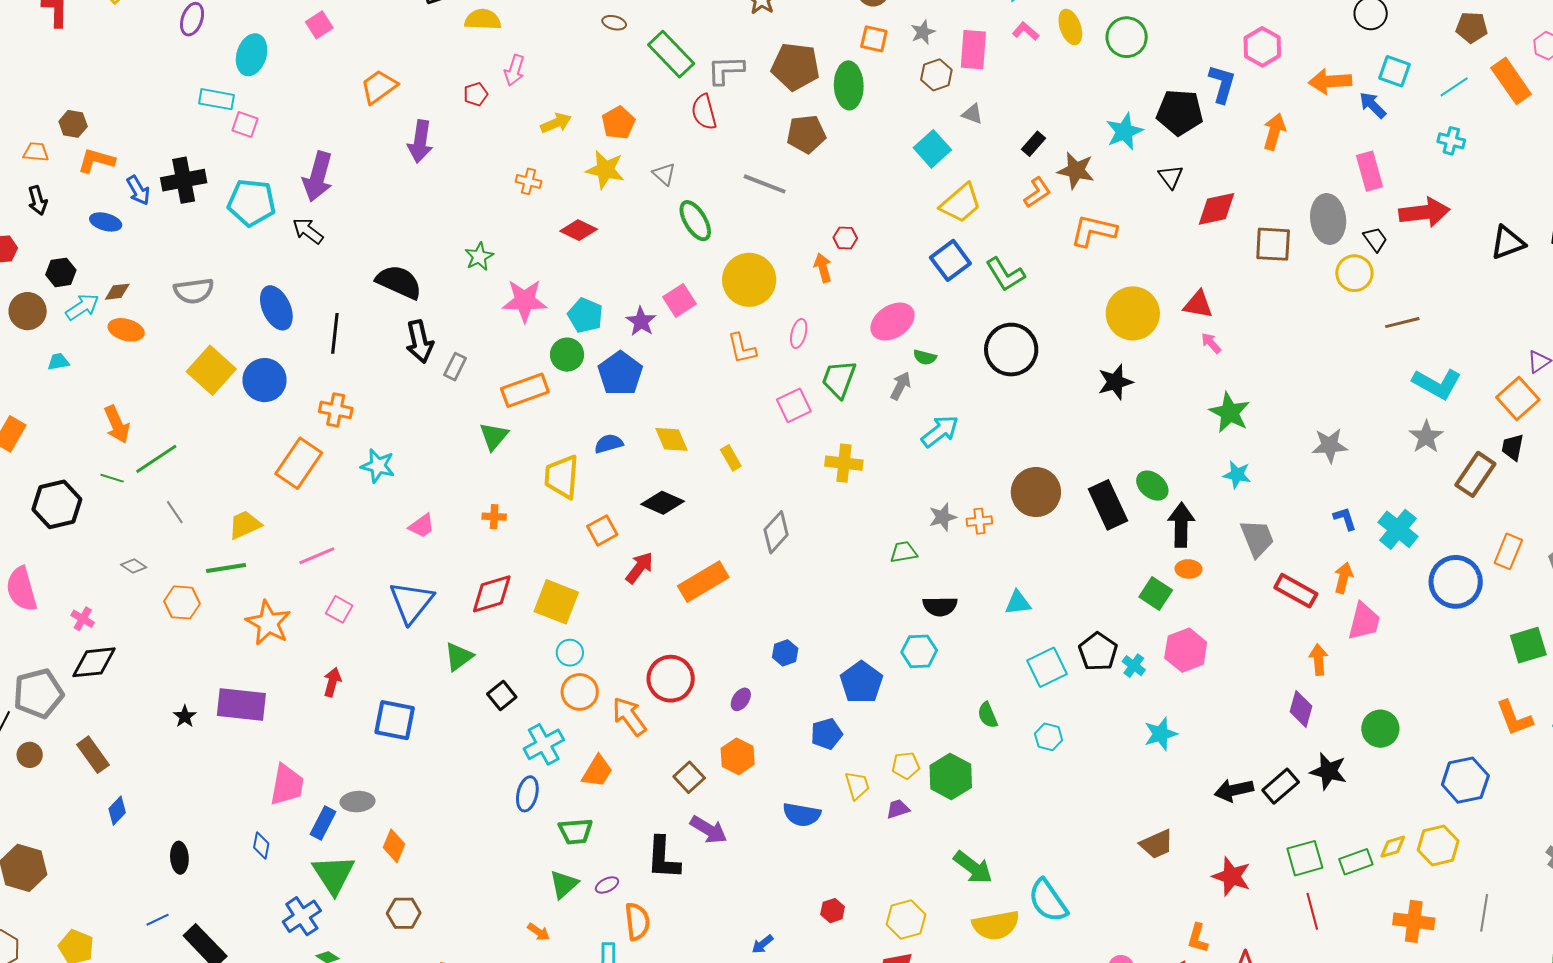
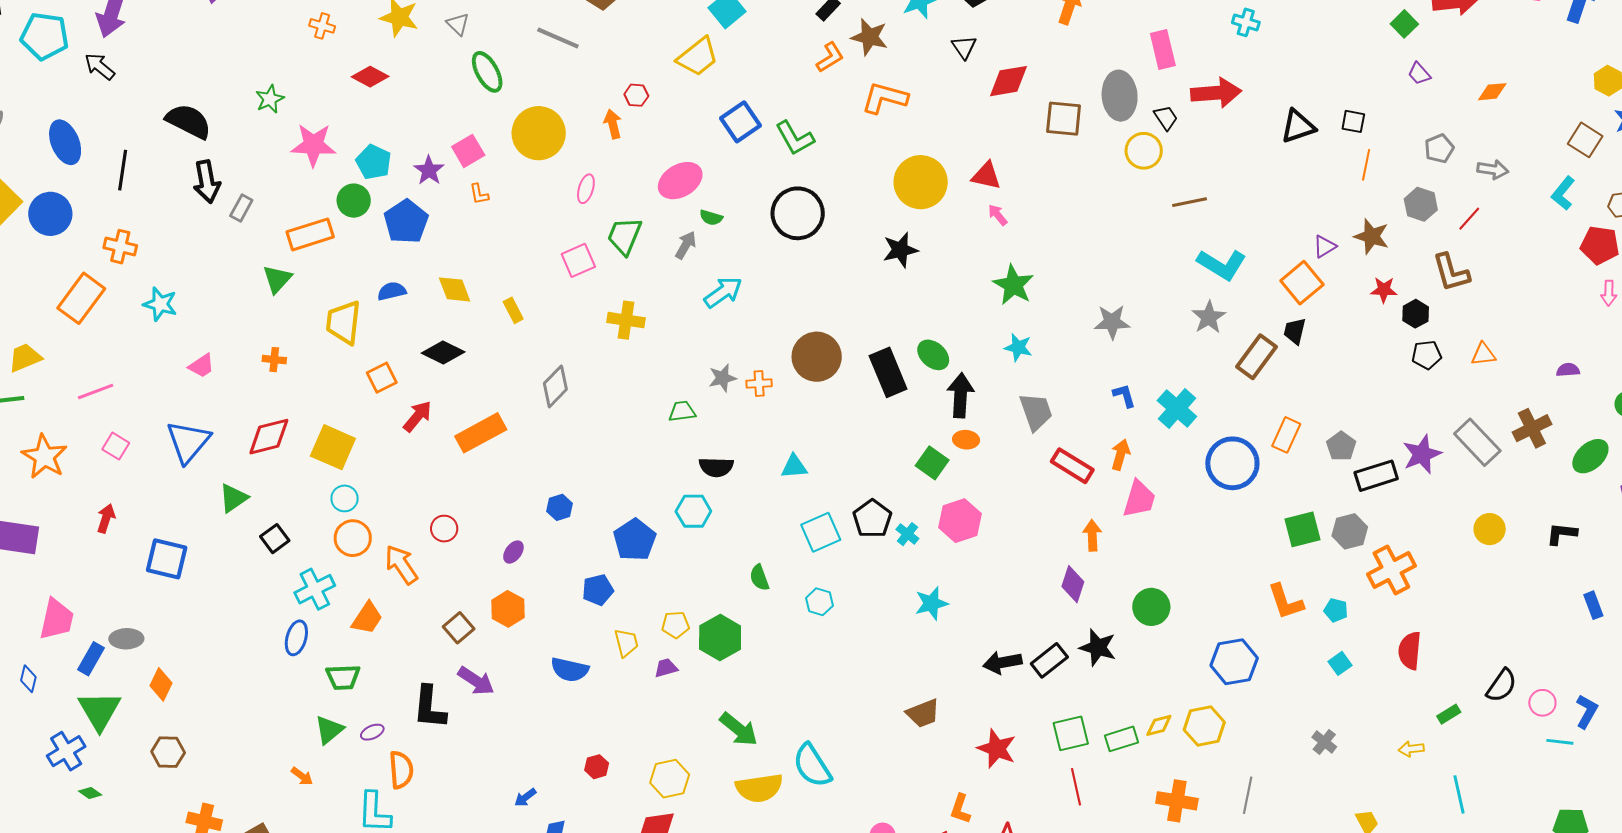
yellow trapezoid: (961, 203) -> (698, 57), moved
orange L-shape: (742, 348) -> (479, 194), moved, size x0.7
red circle: (671, 679) -> (444, 529), size x0.6

